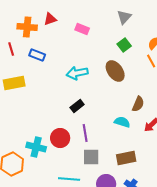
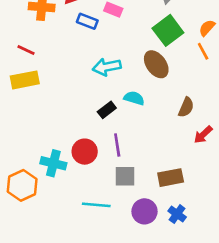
green square: (124, 45) -> (168, 30), size x1.6
red line: (11, 49) -> (26, 50), moved, turned -48
blue rectangle: (37, 55) -> (87, 21), moved
cyan semicircle: (122, 122) -> (134, 98), moved

